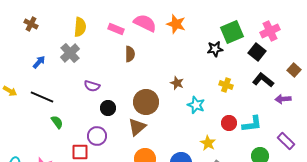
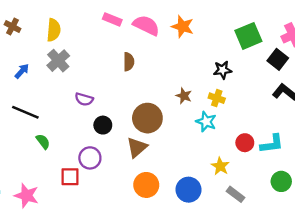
yellow semicircle: (80, 27) -> (54, 30), moved
pink rectangle: (116, 29) -> (112, 19), moved
black star: (215, 49) -> (223, 70), moved
yellow cross: (226, 85) -> (217, 98), moved

